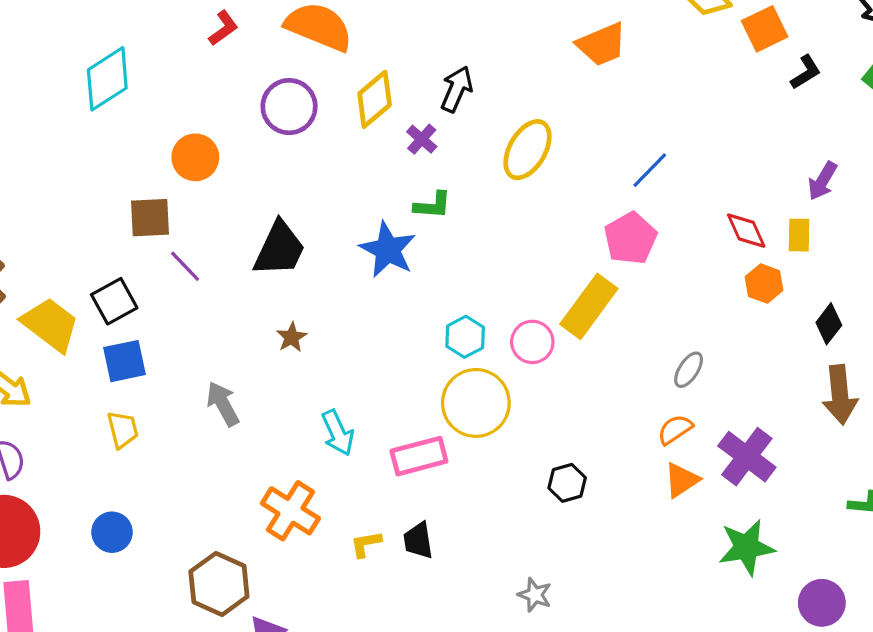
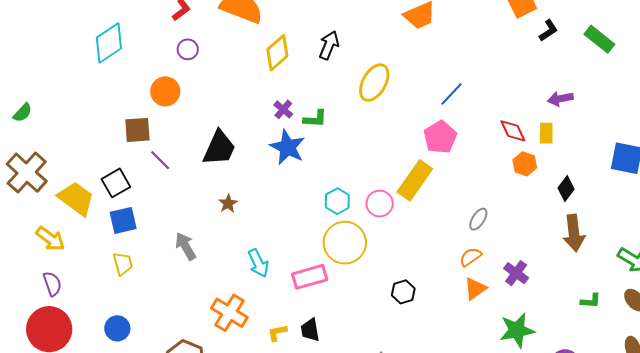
purple circle: (289, 107) -> (188, 49), moved, size x0.6
purple cross: (422, 139) -> (283, 109), moved
purple arrow: (822, 181) -> (560, 99), turned 50
purple cross: (747, 457) -> (516, 273), size x0.7

